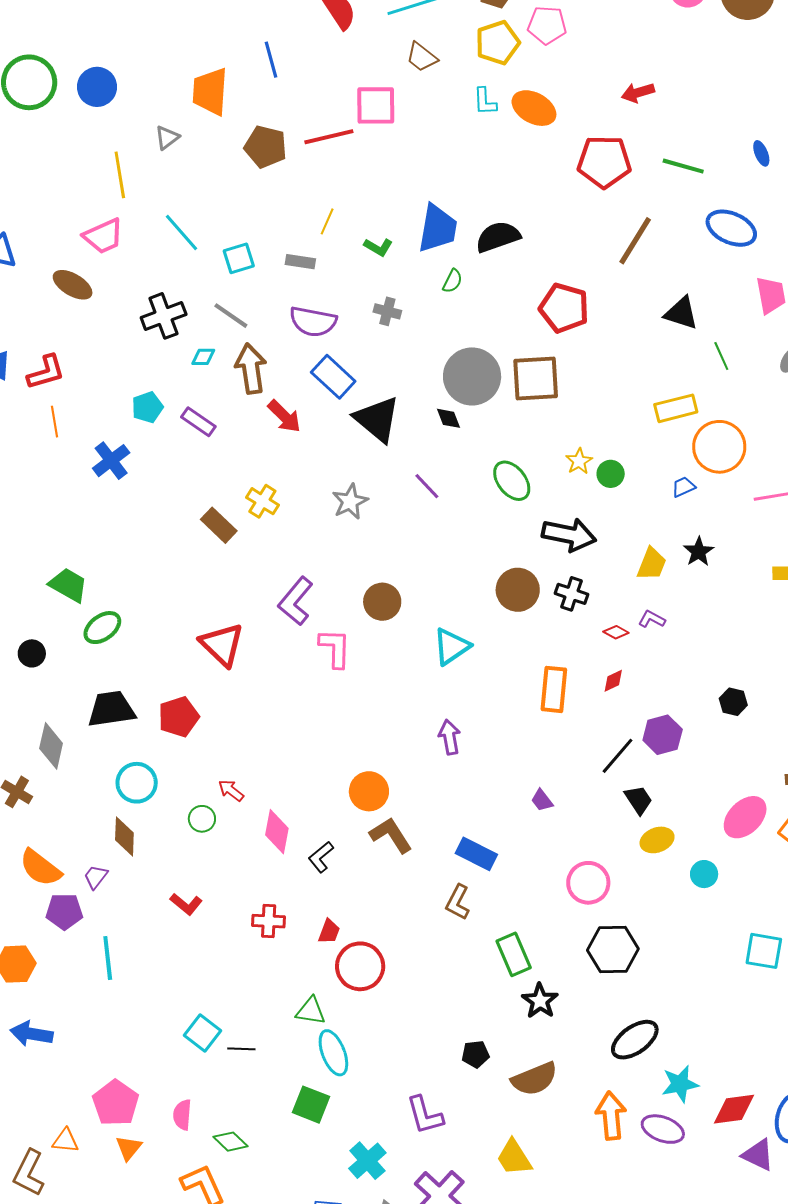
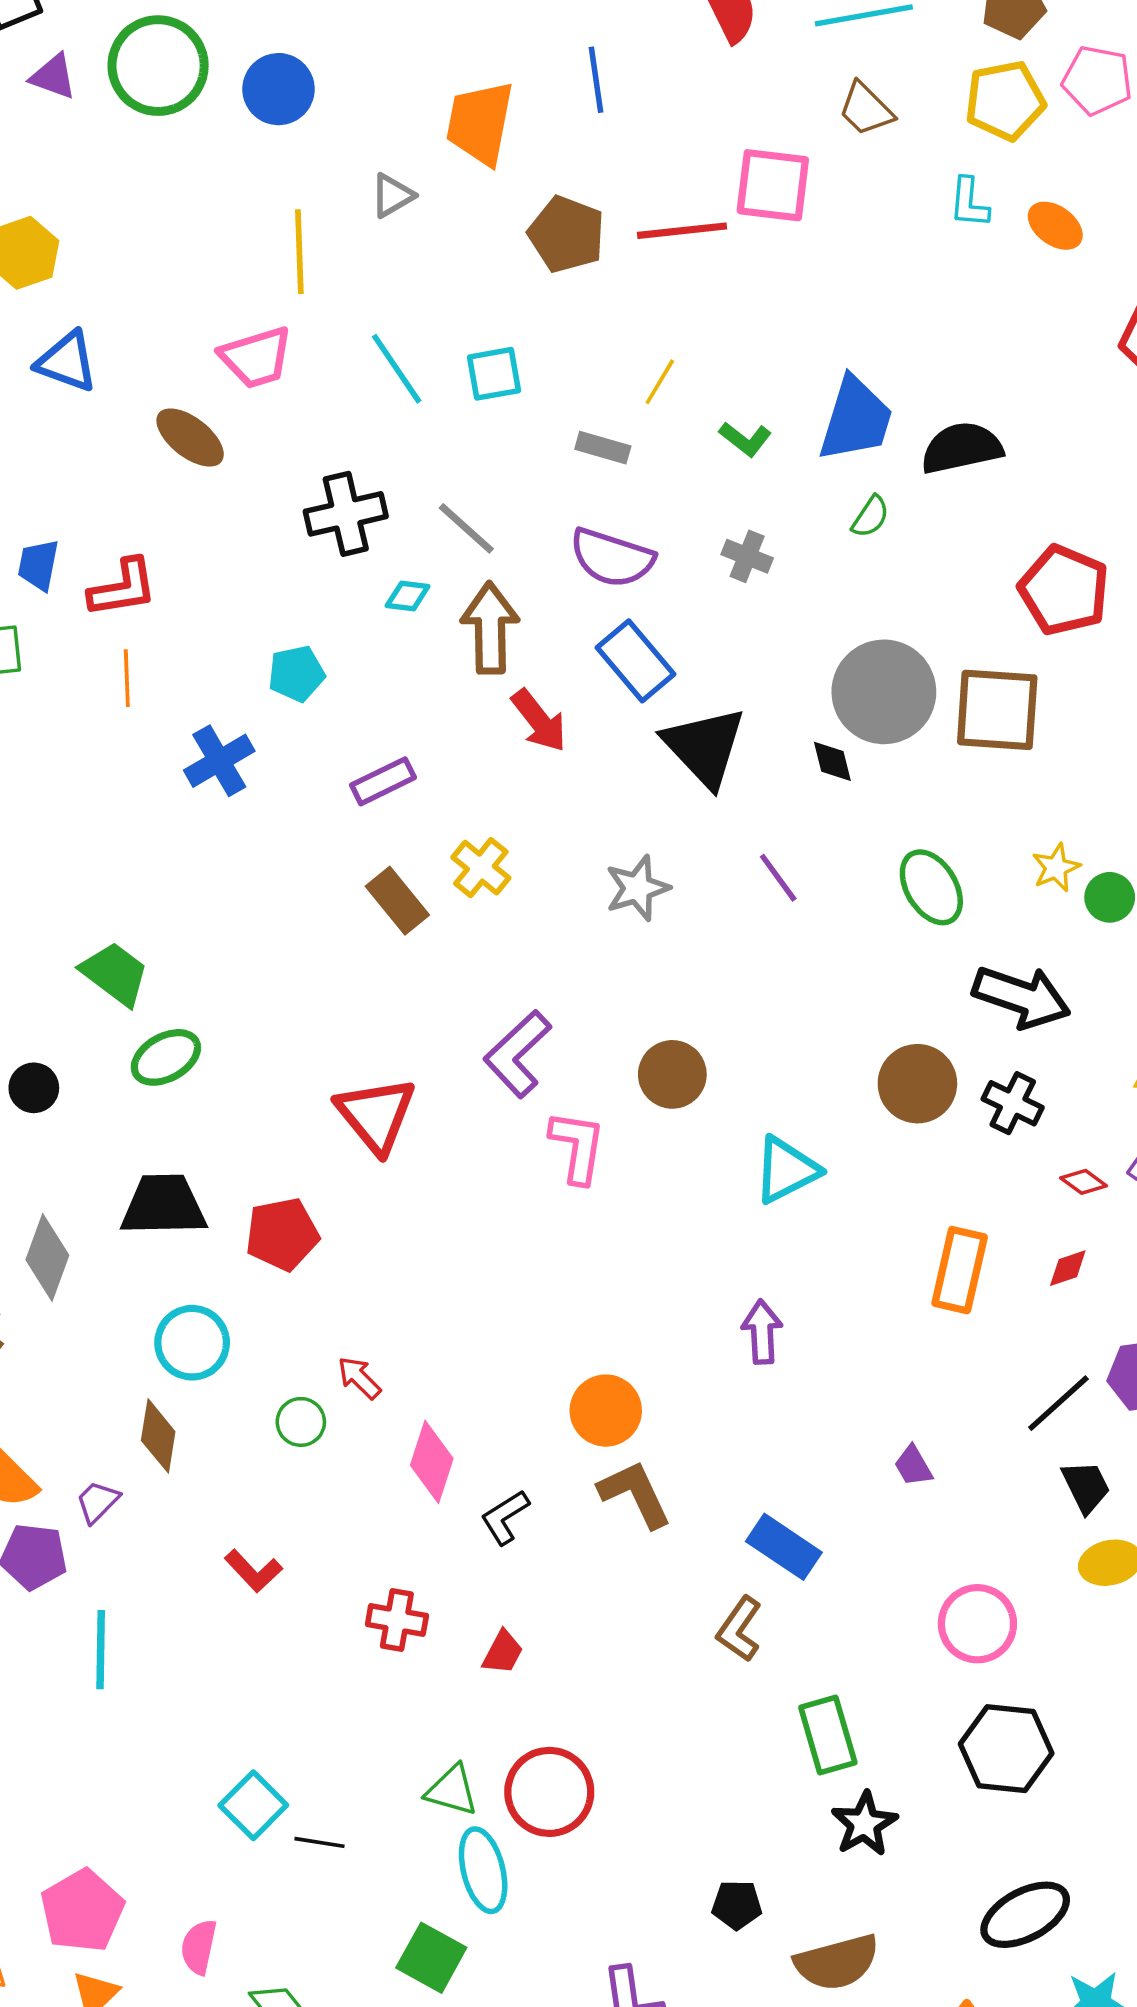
orange ellipse: (534, 108) -> (1055, 226), size x0.7
cyan square: (239, 258) -> (494, 374), moved
purple rectangle: (198, 422) -> (383, 781), moved, turned -68
red circle: (360, 966) -> (549, 1792), moved

